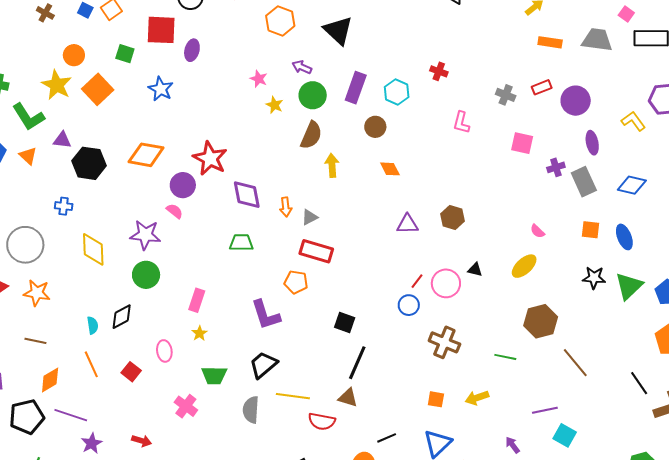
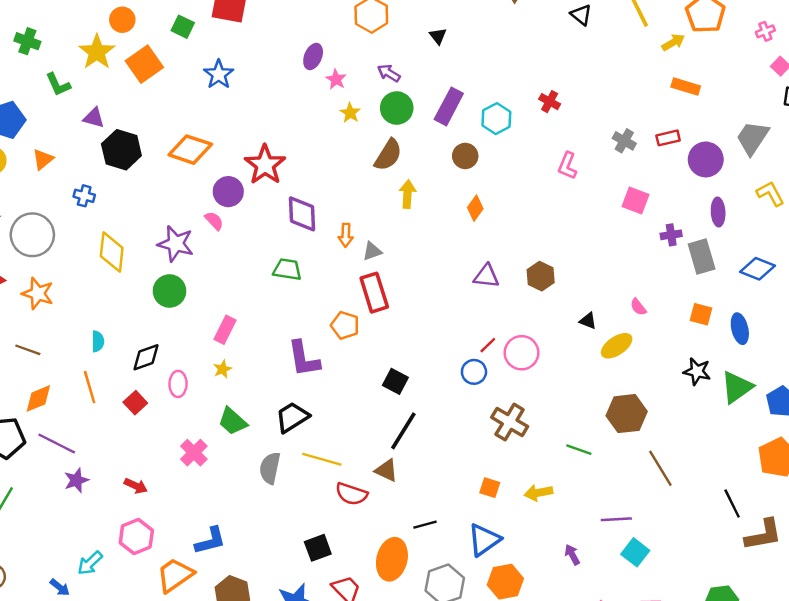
black triangle: (338, 30) -> (438, 36), size x0.5
gray trapezoid: (597, 40) -> (752, 138), moved, turned -72
purple ellipse: (192, 50) -> (313, 56), moved
green L-shape: (28, 117) -> (58, 85), size x0.7
orange triangle: (28, 156) -> (43, 159), moved, turned 30
orange diamond: (390, 169) -> (475, 208), turned 55
red rectangle: (316, 251) -> (374, 293), turned 48
black triangle: (475, 270) -> (588, 321), moved
black diamond: (122, 317) -> (146, 357), moved
green trapezoid: (214, 375) -> (232, 421), turned 32

